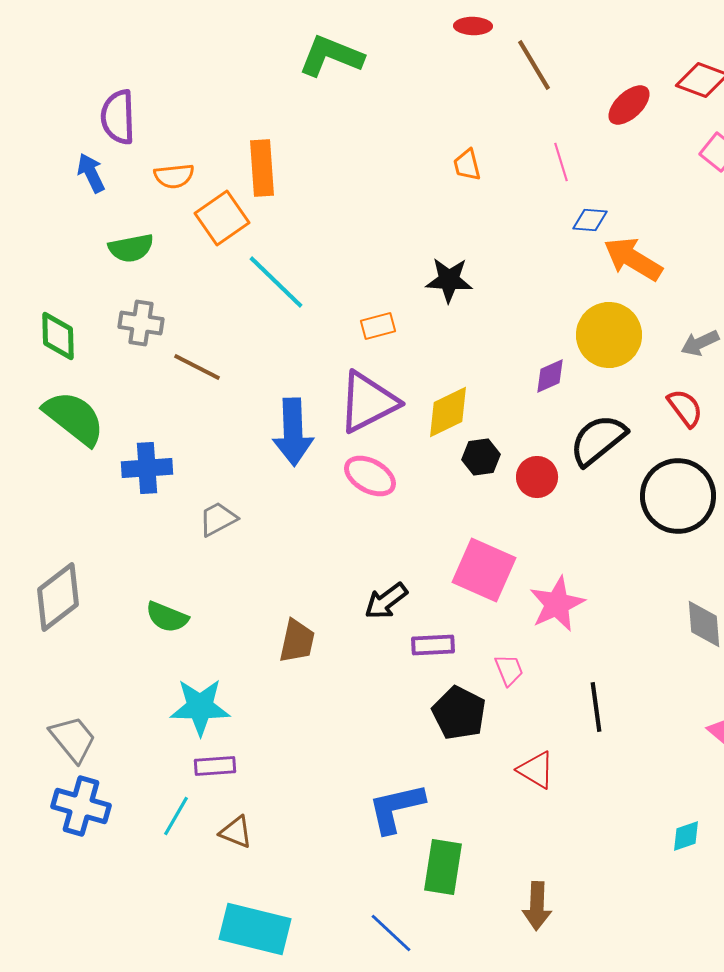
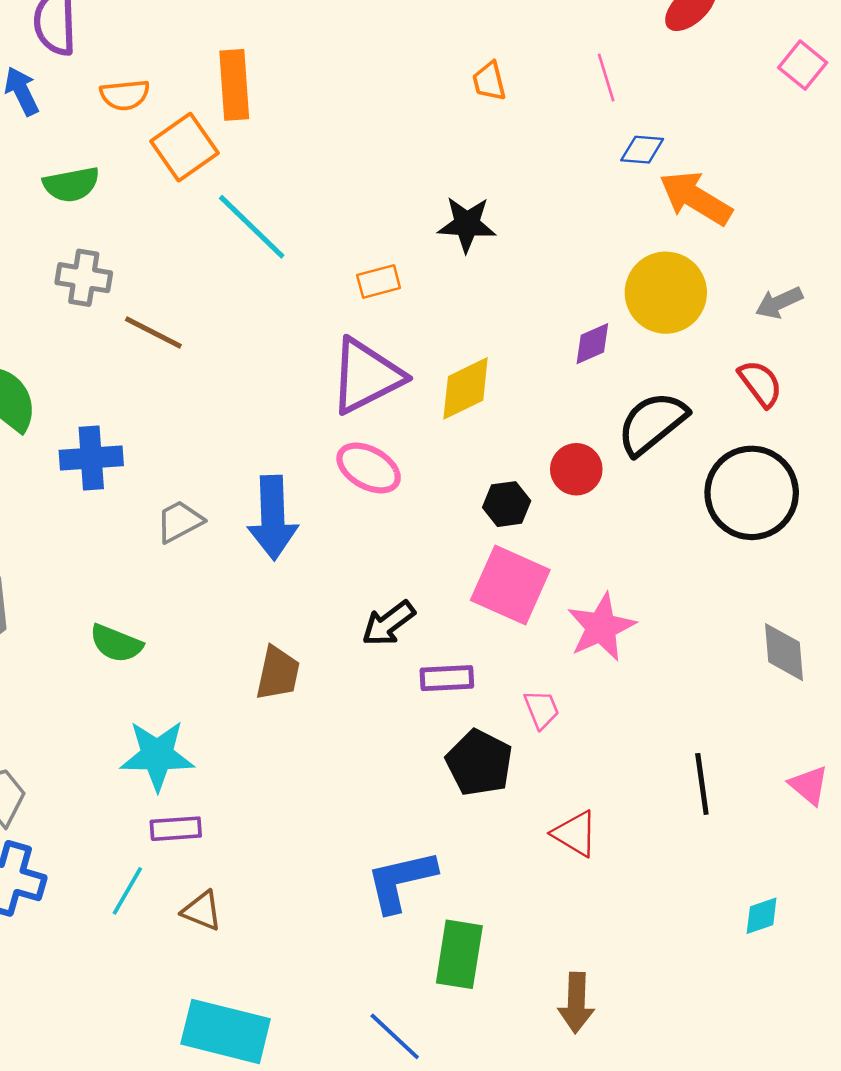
blue arrow: (293, 432) -> (273, 518), moved
black hexagon: (481, 457) -> (507, 504), moved
black line: (596, 707) -> (702, 784), moved

